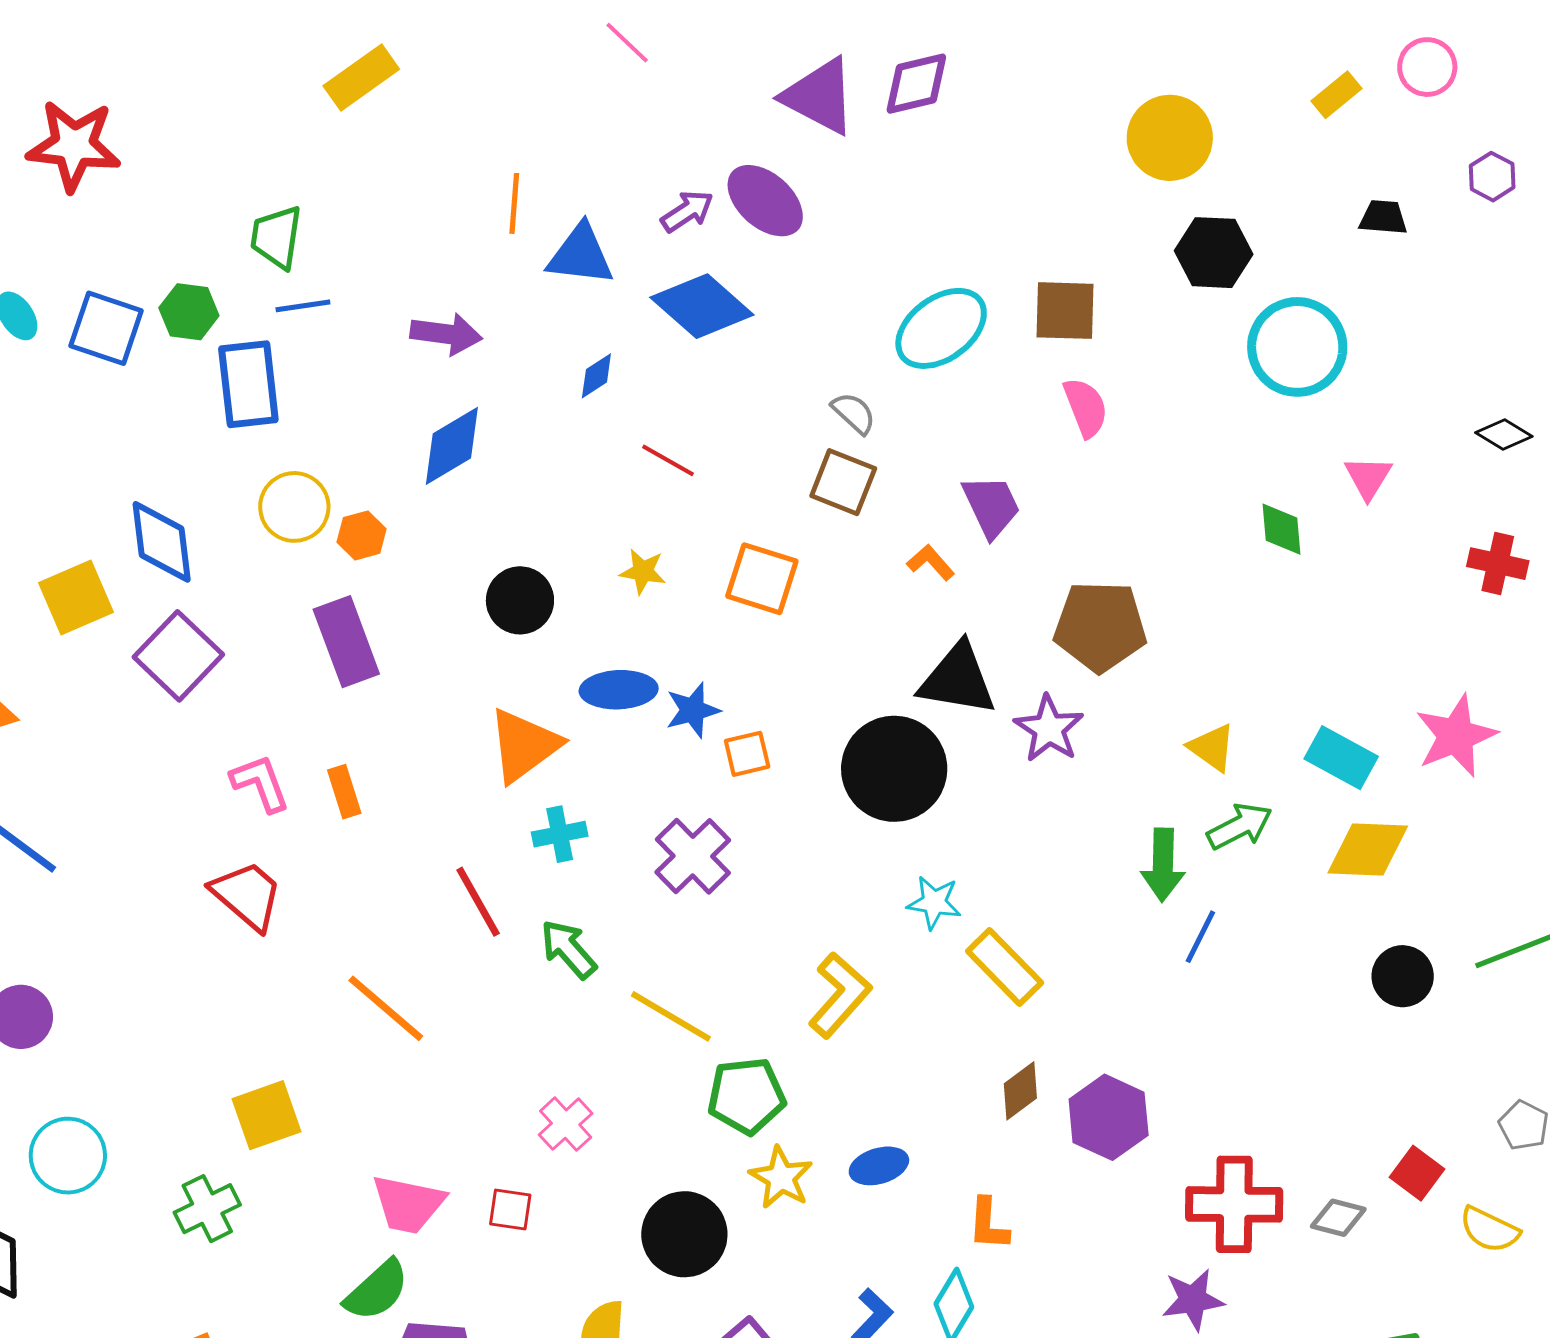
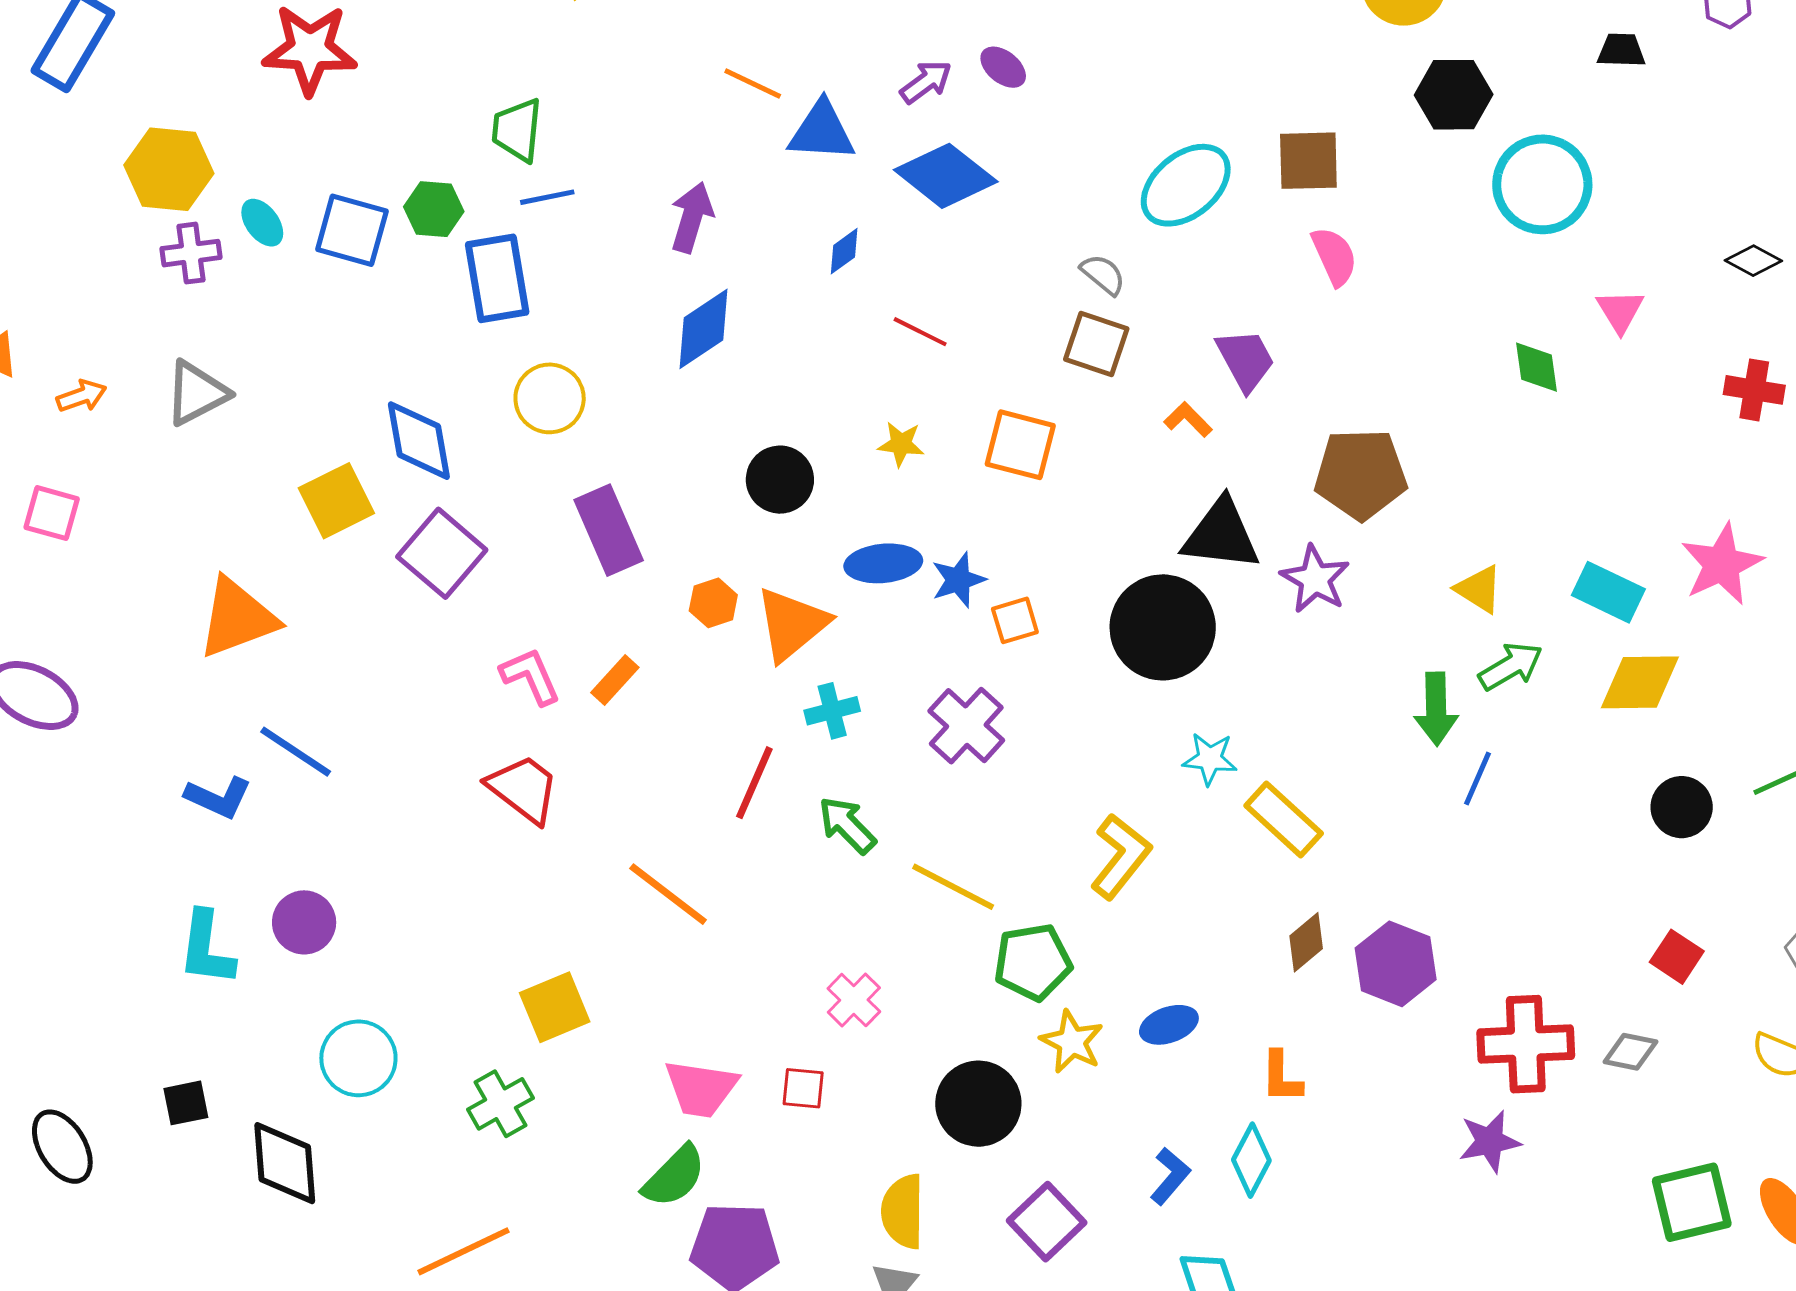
purple ellipse: (765, 201) -> (1003, 67), size x0.6
orange line: (514, 203) -> (753, 83), turned -66
purple arrow: (446, 334) -> (692, 217), turned -78
orange hexagon: (362, 535) -> (713, 603), moved
orange rectangle: (344, 792) -> (615, 680), turned 63
red line: (478, 902) -> (754, 783), turned 56
red square: (1417, 1173) -> (1677, 957), moved

